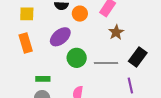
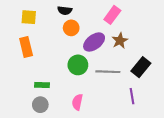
orange circle: (80, 14) -> (71, 28), moved
purple ellipse: (60, 37) -> (94, 42), moved

